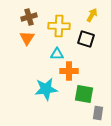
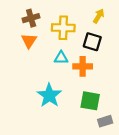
orange cross: (69, 71) -> (83, 66), moved
cyan star: (46, 89) -> (49, 95), turned -30
gray rectangle: (98, 113) -> (105, 121), turned 64

